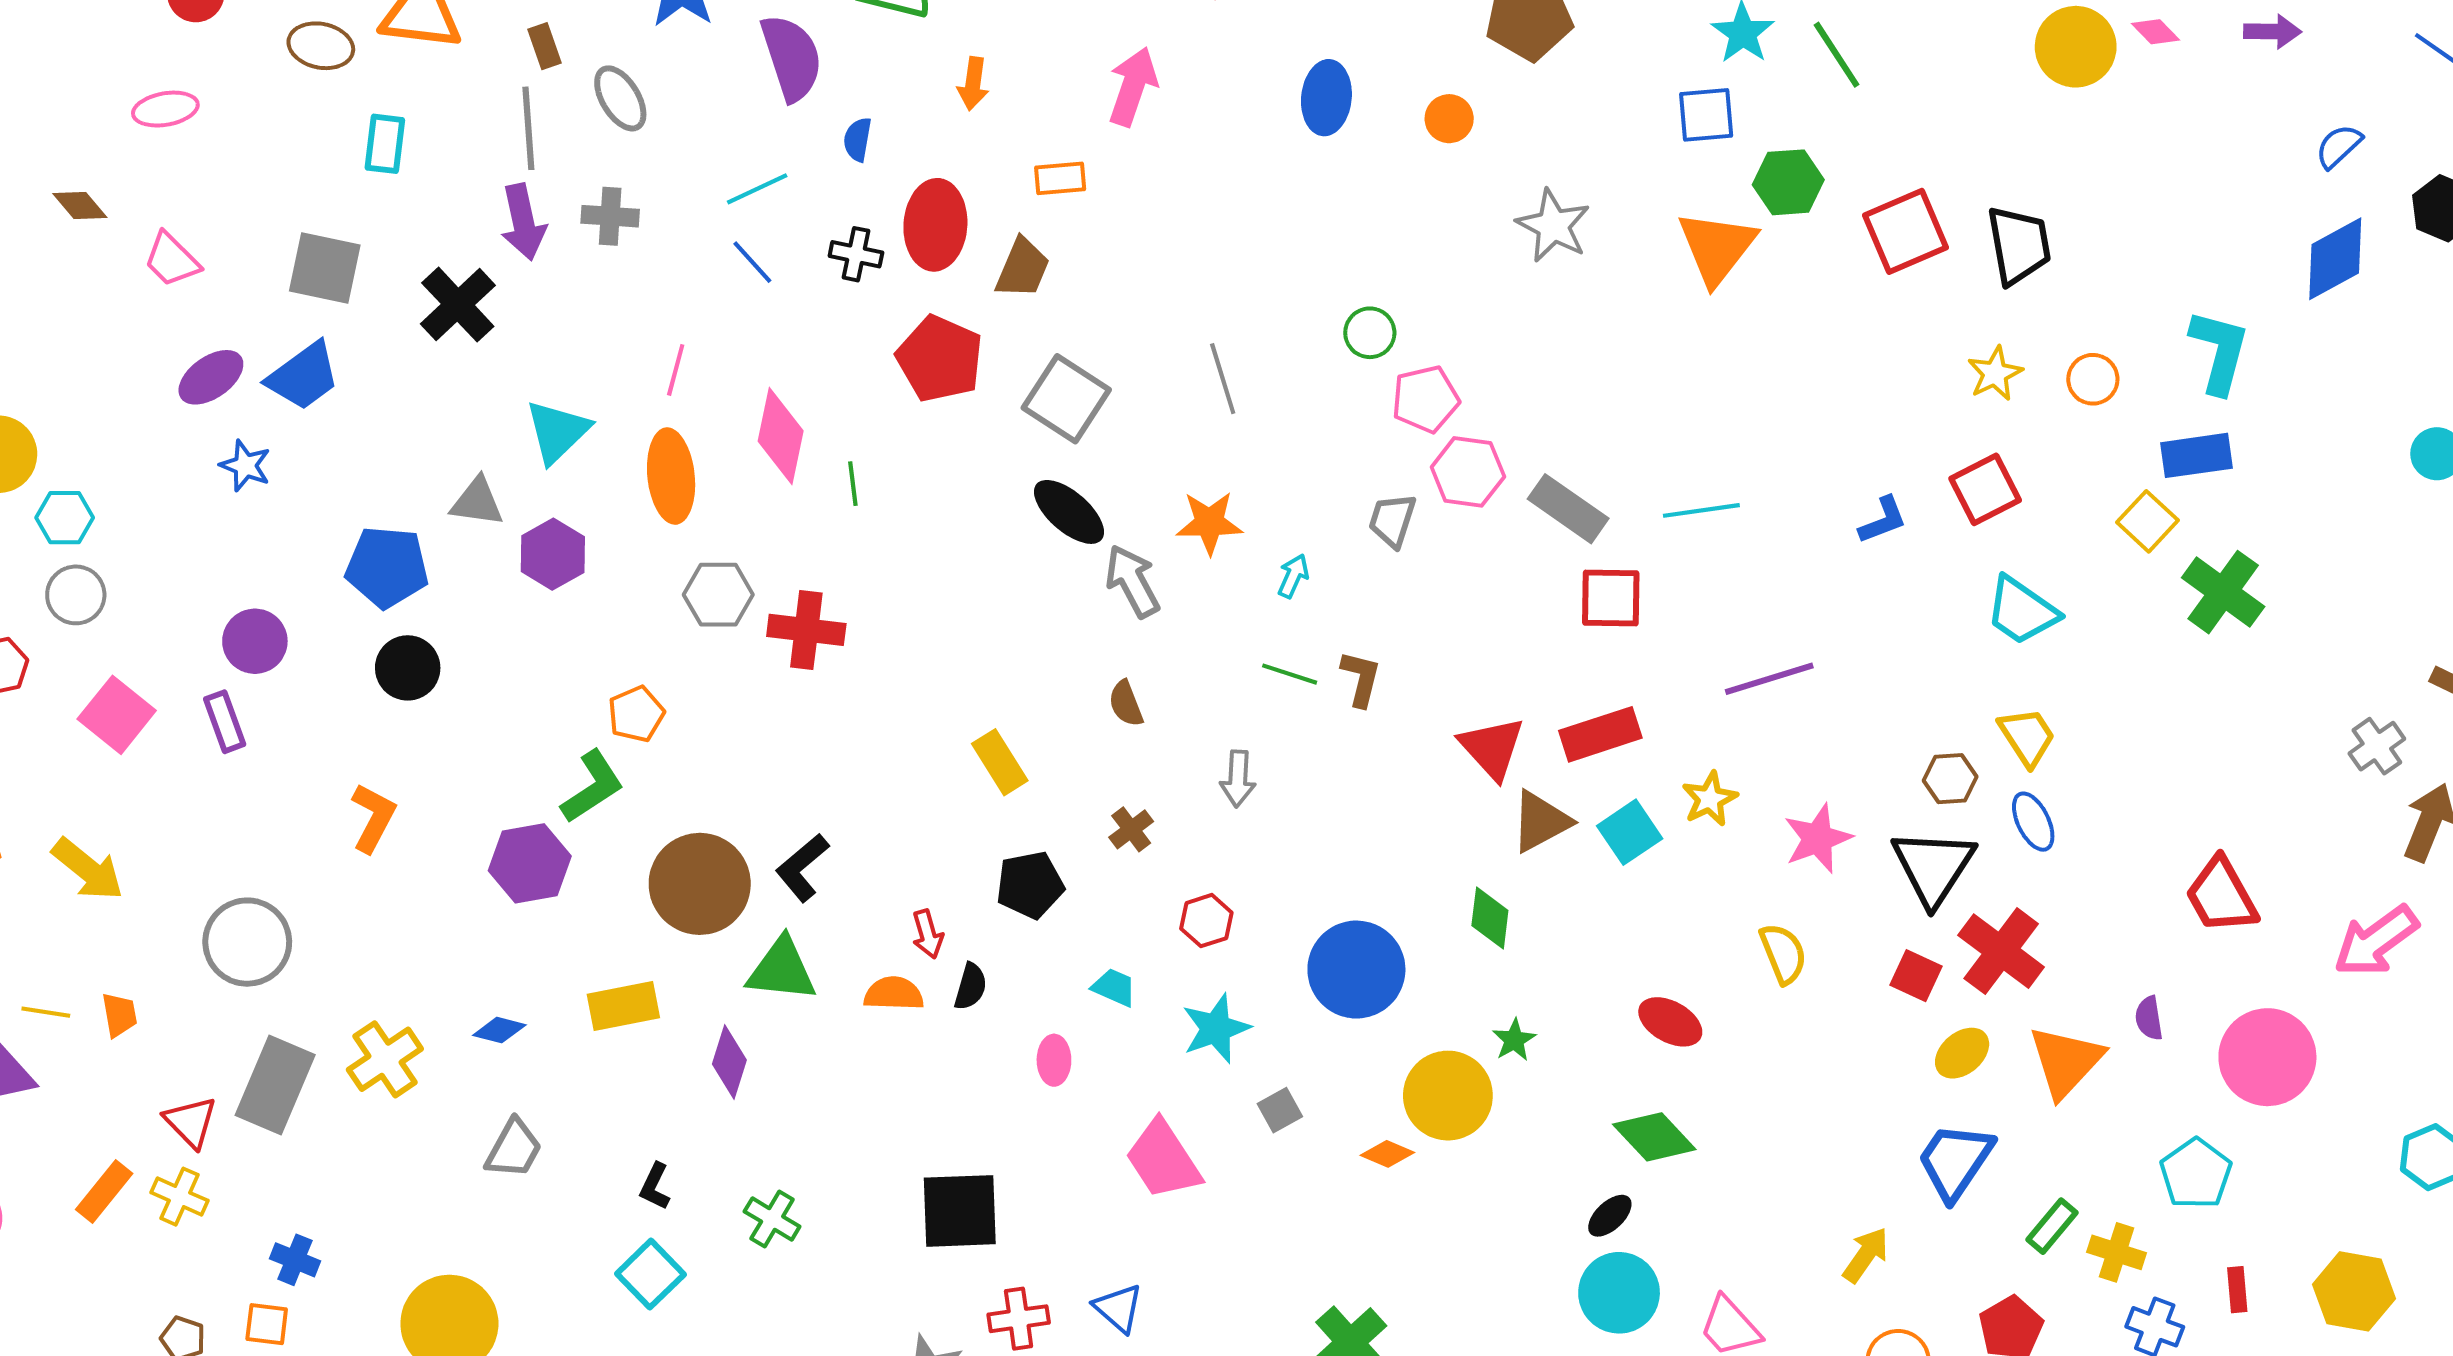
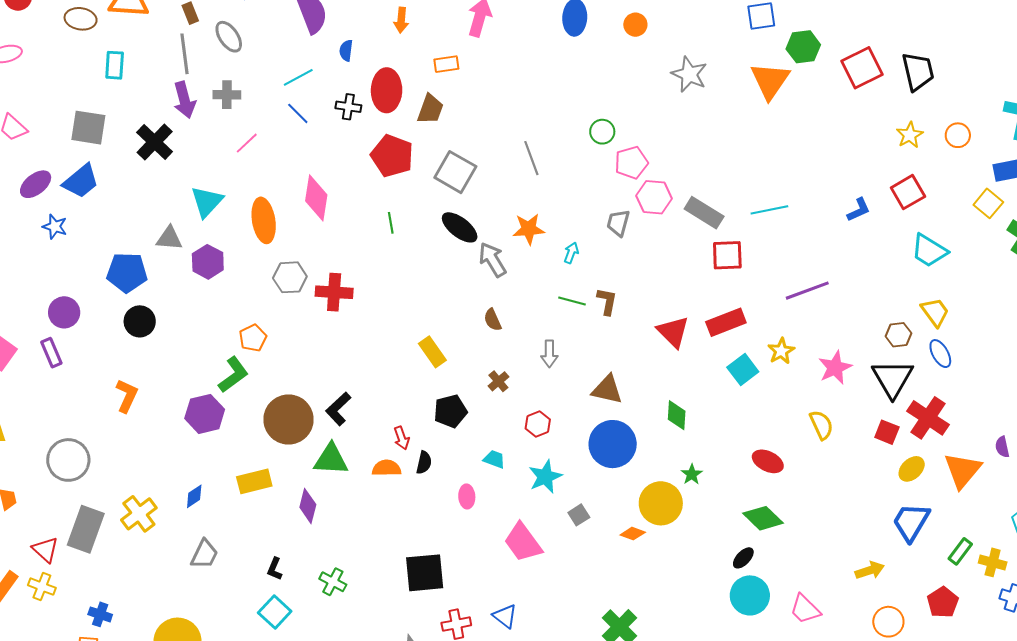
pink line: (676, 370) -> (247, 143), moved, turned 35
green line: (853, 484) -> (391, 223), moved
brown triangle: (1541, 821) -> (607, 390), moved, turned 44
blue diamond: (499, 1030) -> (194, 496), turned -45
yellow arrow: (1866, 1255) -> (870, 570), turned 40

